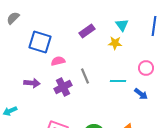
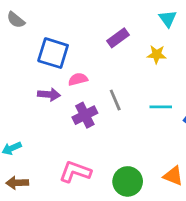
gray semicircle: (13, 18) -> (16, 20), turned -96
cyan triangle: (122, 25) -> (168, 19), moved
purple arrow: (32, 83) -> (49, 94), moved

